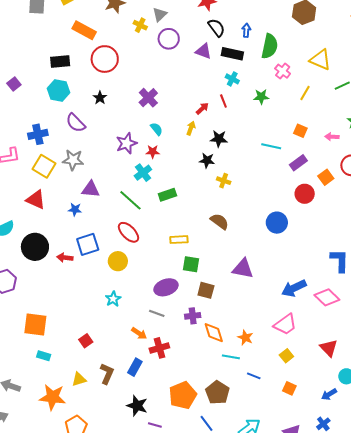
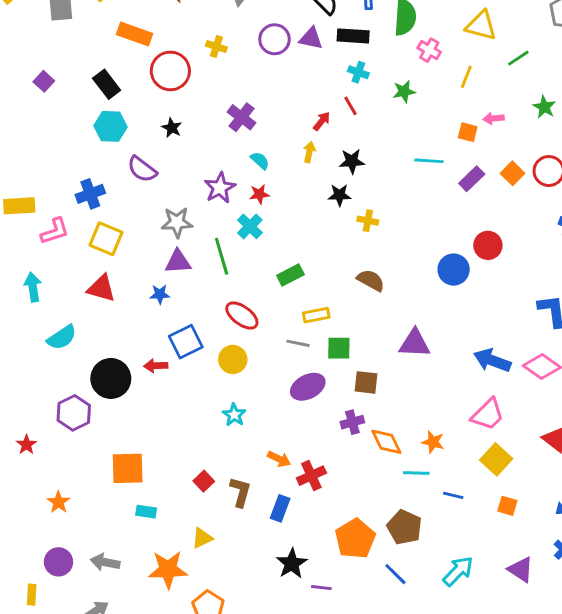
yellow cross: (140, 25) -> (216, 47), moved
purple circle: (169, 39) -> (275, 39), moved
black rectangle: (60, 62) -> (107, 84), turned 66
purple square: (14, 84) -> (44, 81), moved
pink arrow: (332, 137) -> (494, 118), moved
gray star: (73, 160) -> (177, 222), moved
orange square: (326, 177) -> (512, 173), moved
red circle: (305, 194) -> (488, 245), moved
green rectangle: (167, 195) -> (290, 275), moved
green line: (130, 200) -> (222, 256), moved, turned 40
black circle: (35, 247) -> (111, 378), moved
blue arrow: (294, 288) -> (492, 360), turned 55
gray line: (157, 313) -> (298, 343), moved
yellow square: (286, 356) -> (496, 459), size x1.5
brown L-shape: (107, 374) -> (240, 492), moved
black star: (137, 406) -> (292, 563), turned 30

